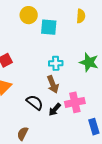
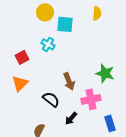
green star: (89, 62) -> (105, 73), moved
cyan cross: (56, 63) -> (48, 44), moved, turned 32
black arrow: (55, 109) -> (71, 118), moved

